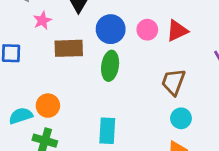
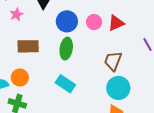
brown rectangle: (69, 48) -> (28, 46), moved
cyan circle: (181, 118) -> (118, 88), size x1.5
cyan rectangle: (107, 131) -> (65, 84), moved, turned -60

